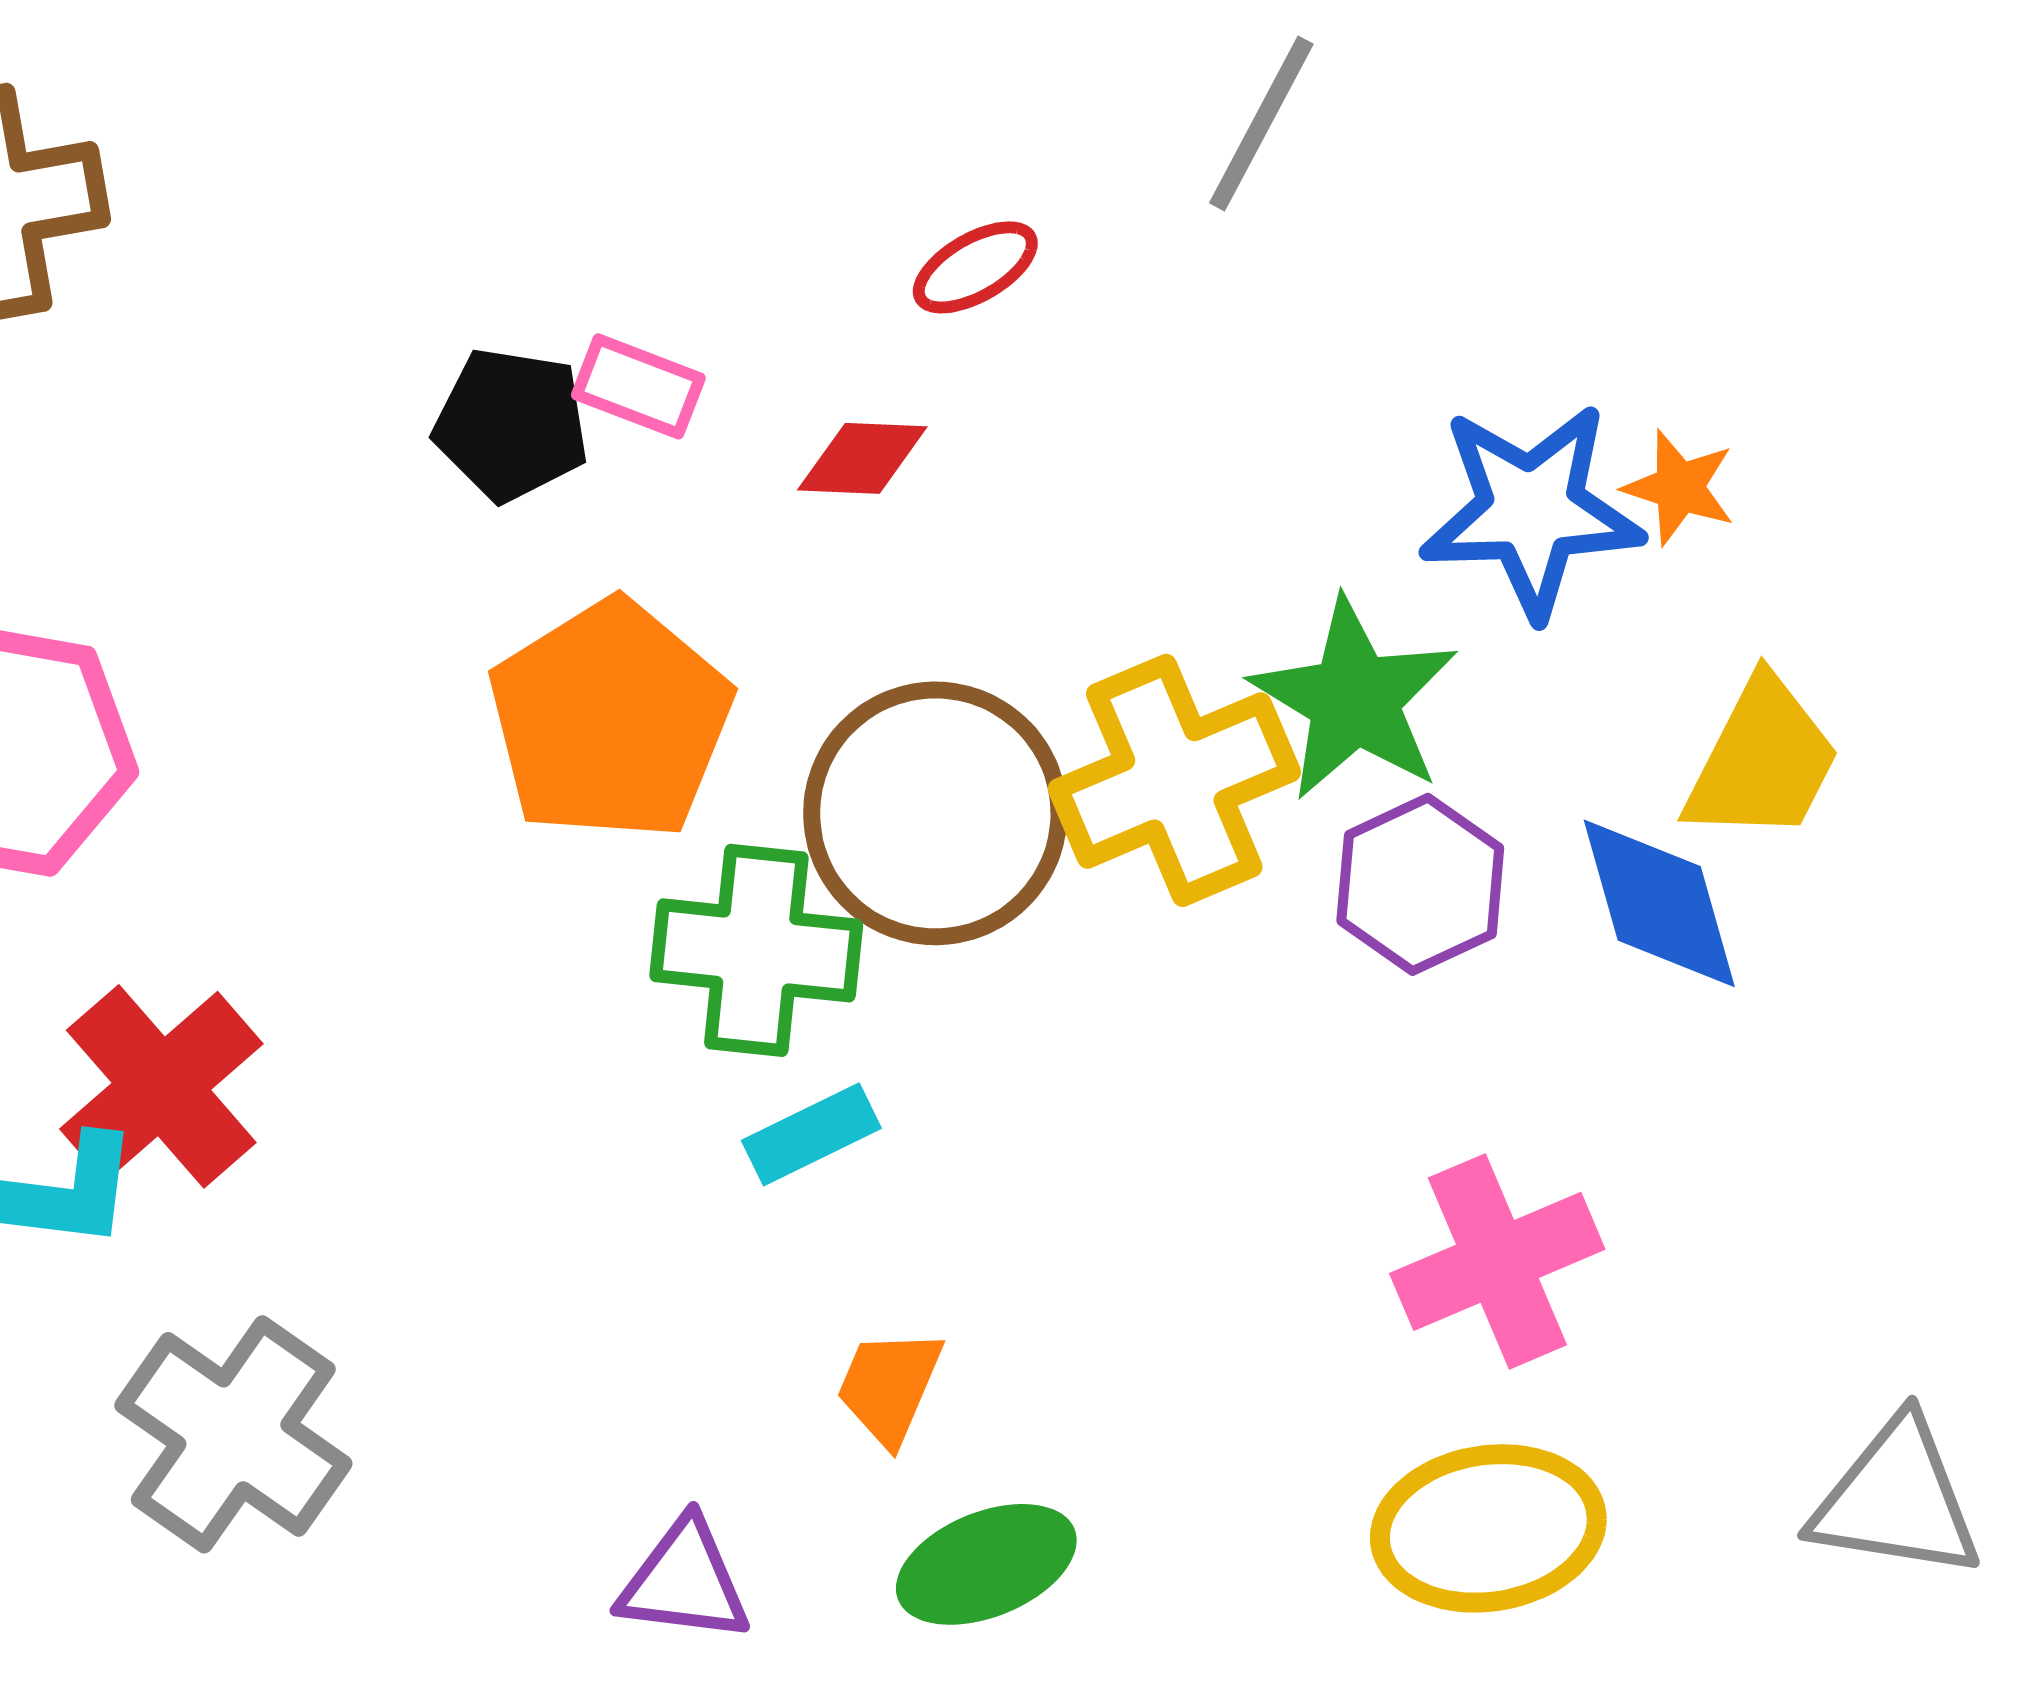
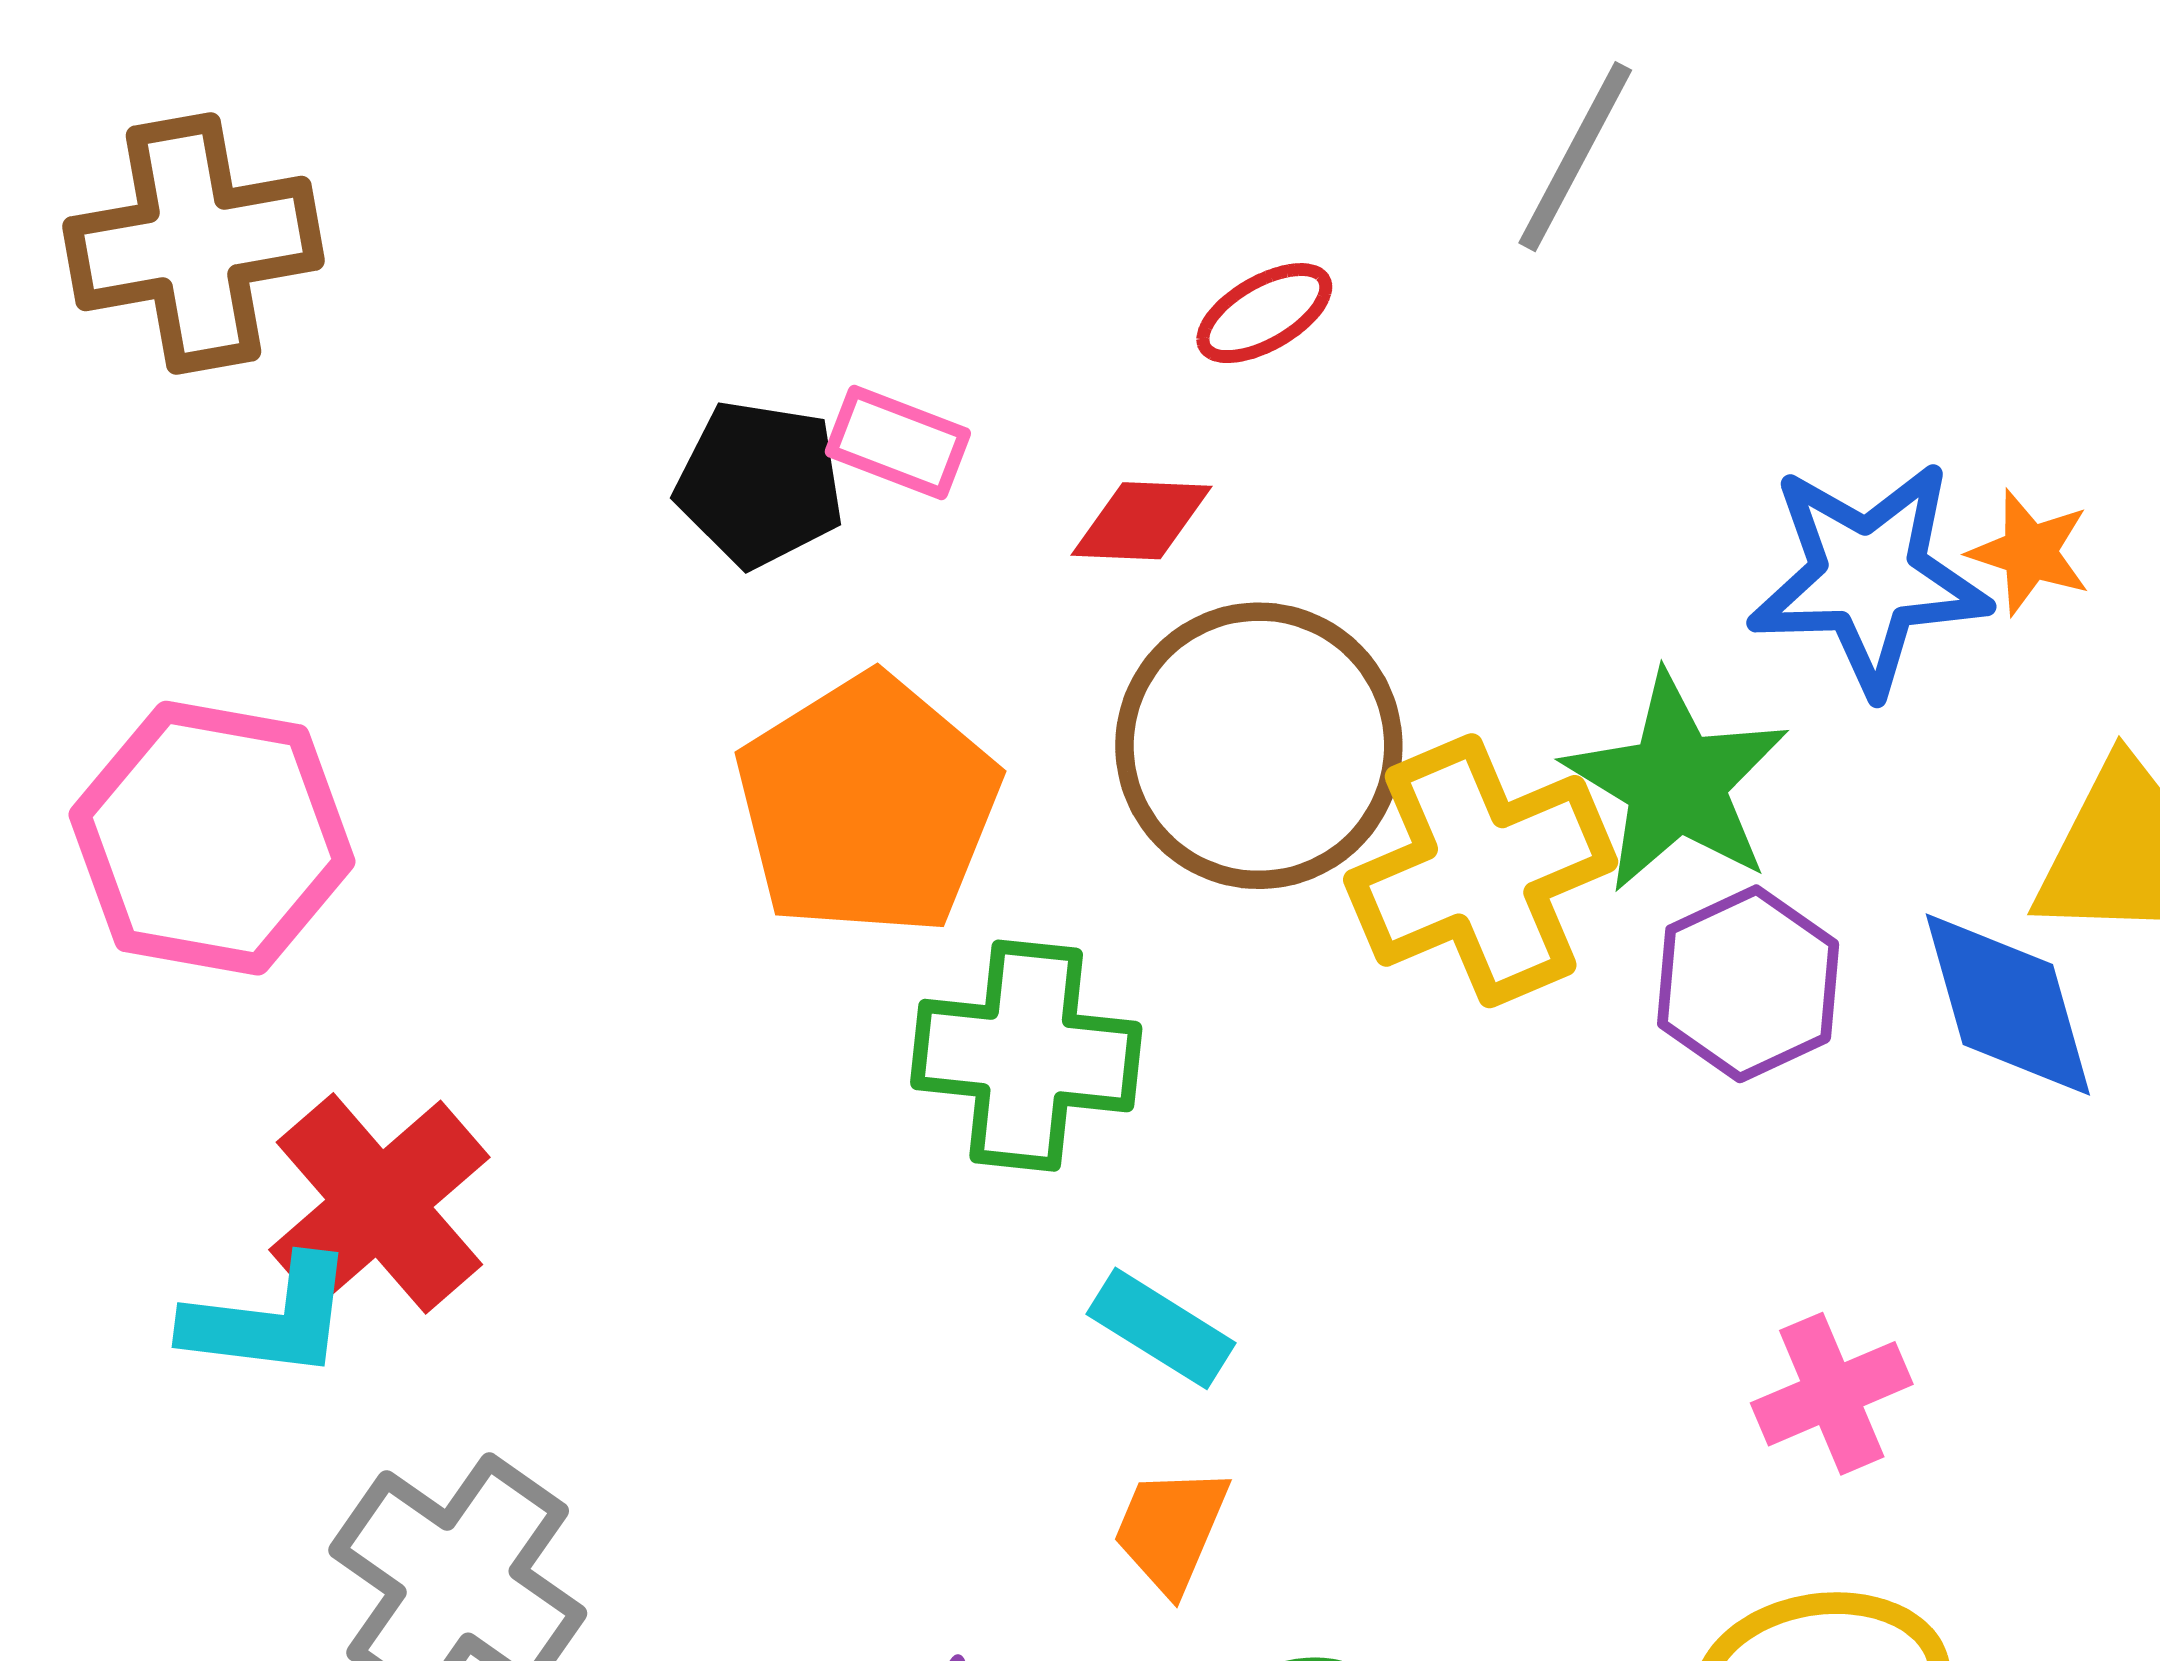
brown circle: (935, 813) -> (1259, 746), moved
cyan rectangle: (811, 1134) -> (1161, 1328), moved, turned 58
pink cross: (1497, 1261) -> (1832, 1394), size x0.7

